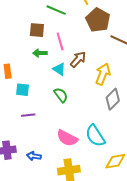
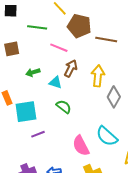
brown square: (37, 30) -> (12, 49), moved
pink line: (60, 41) -> (59, 48), moved, turned -36
cyan square: (23, 90) -> (26, 112), size x1.6
pink semicircle: (67, 138) -> (81, 146), turned 50

